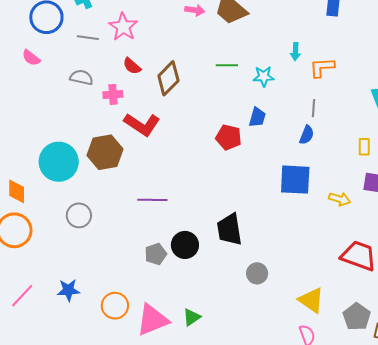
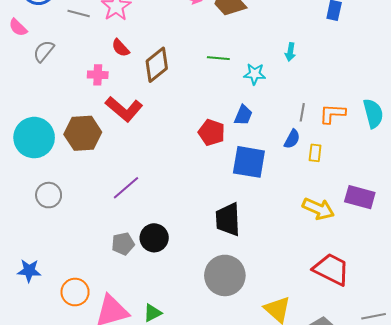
orange L-shape: (322, 67) -> (332, 114), moved
gray semicircle: (81, 77) -> (44, 51), moved, turned -70
yellow rectangle: (364, 147) -> (315, 153), moved
blue square: (295, 180) -> (249, 162), moved
yellow arrow: (340, 199) -> (318, 209), size x1.4
purple line: (152, 200) -> (126, 188), turned -48
black trapezoid: (230, 229) -> (228, 219), moved
gray circle: (257, 273) -> (225, 275), size x1.8

